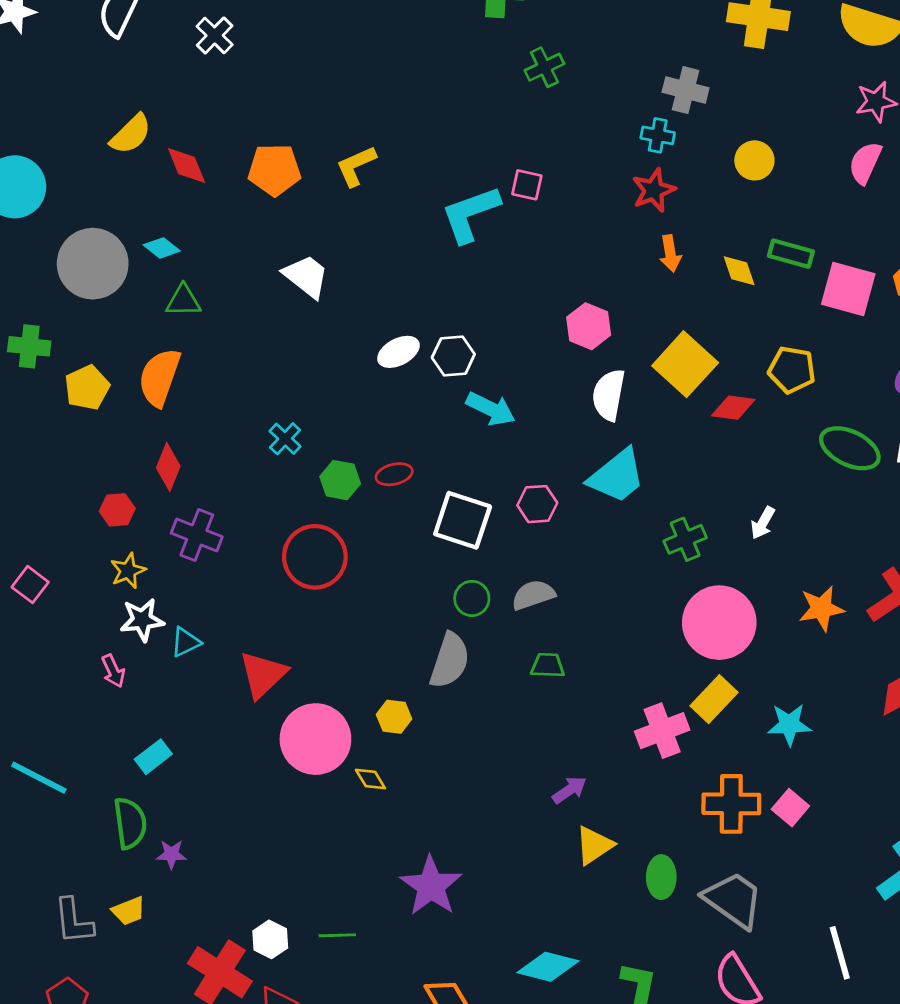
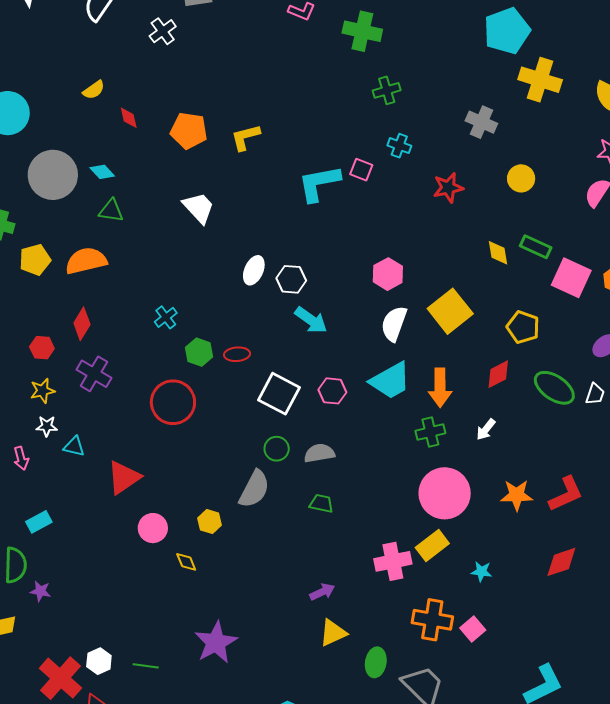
yellow semicircle: (131, 134) -> (94, 90), size x0.7
cyan cross: (658, 135) -> (399, 146), moved
red diamond: (187, 166) -> (129, 118), size x0.7
orange arrow: (670, 253) -> (440, 388), moved, size x1.5
white ellipse: (398, 352) -> (254, 270), turned -48
orange semicircle: (159, 377) -> (86, 261), turned 48
red diamond: (733, 408) -> (498, 374), moved, turned -44
white star: (142, 620) -> (47, 426), size x0.7
cyan triangle: (186, 642) -> (74, 446), turned 30
cyan star: (789, 724) -> (481, 572), size x0.7
pink circle: (315, 739) -> (153, 528), size x0.6

